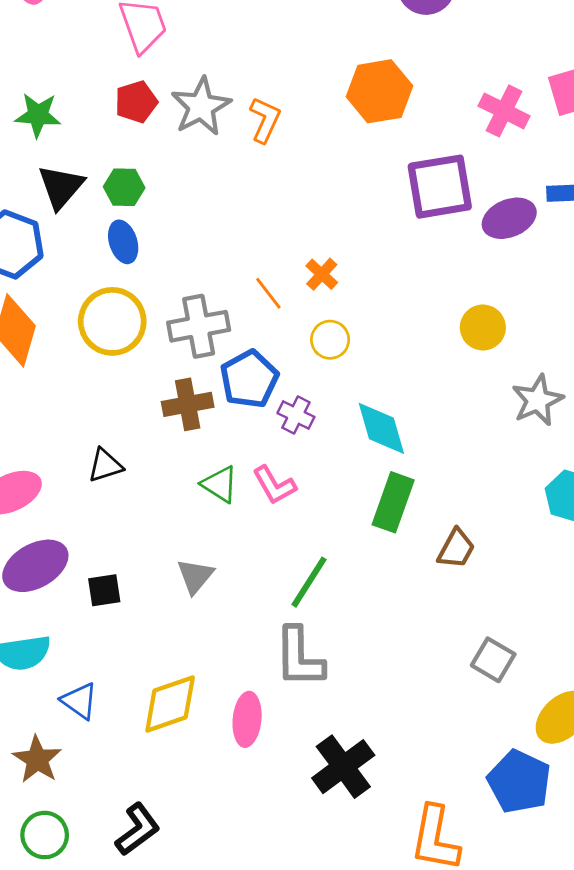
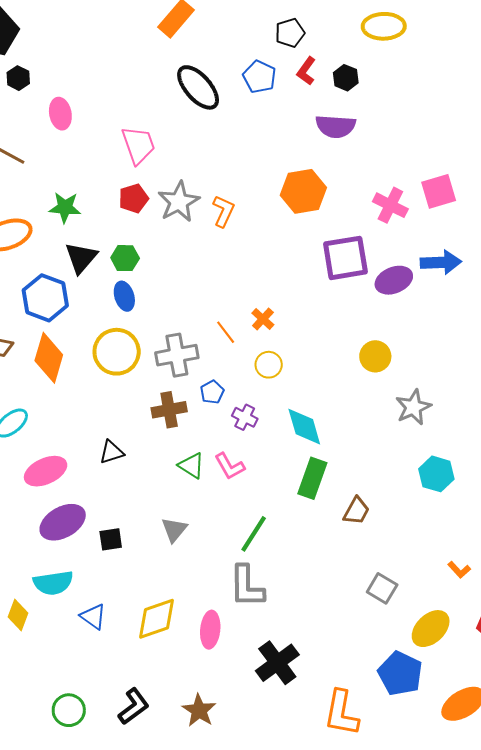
blue pentagon: (249, 379) -> (212, 392), size x0.6
brown star: (37, 759) -> (199, 710), moved

